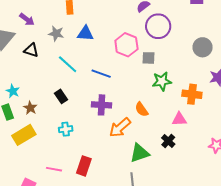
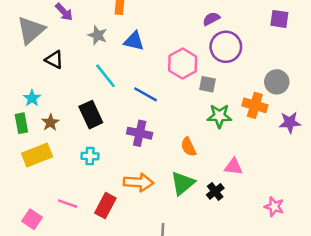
black triangle: (31, 50) -> (54, 60), moved
orange cross: (192, 94) -> (255, 105), moved
black rectangle: (61, 96) -> (91, 115), size x1.5
orange arrow: (120, 128) -> (139, 182), moved, turned -145
green triangle: (140, 153) -> (183, 183), moved, turned -30

